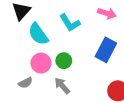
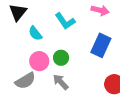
cyan semicircle: (38, 34) -> (35, 33), size x0.7
gray semicircle: (25, 83) -> (25, 81), size x1.5

